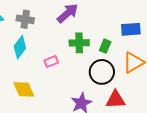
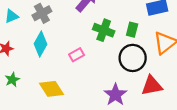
gray cross: (25, 19) -> (42, 13), turned -30
green cross: (79, 43) -> (104, 30), turned 30

